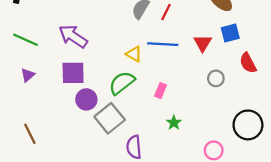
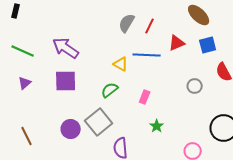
red triangle: (203, 43) -> (177, 43), moved, turned 36
green semicircle: (122, 83) -> (110, 90), size x0.7
purple circle: (86, 99) -> (71, 129), moved

